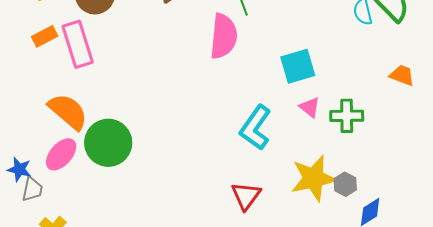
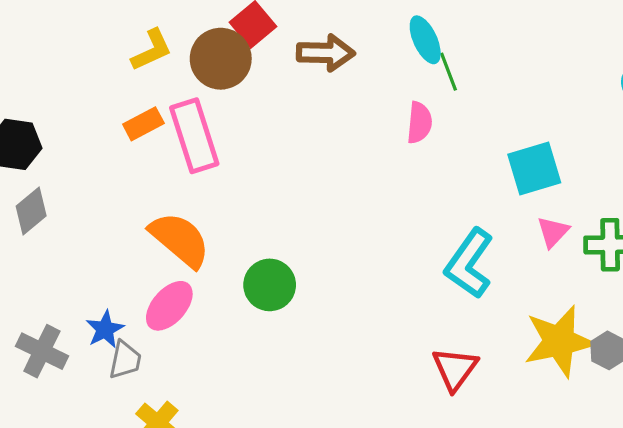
pink semicircle: (224, 36) -> (419, 123), size x0.6
pink triangle: (310, 107) -> (553, 232), turned 35
green circle: (108, 143) -> (270, 285), moved, size x0.7
blue star: (19, 169) -> (105, 329), turned 30

